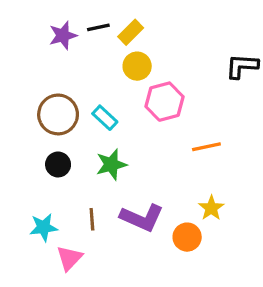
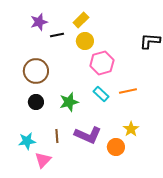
black line: (98, 27) -> (57, 35), moved
cyan rectangle: (105, 118) -> (101, 94), moved

